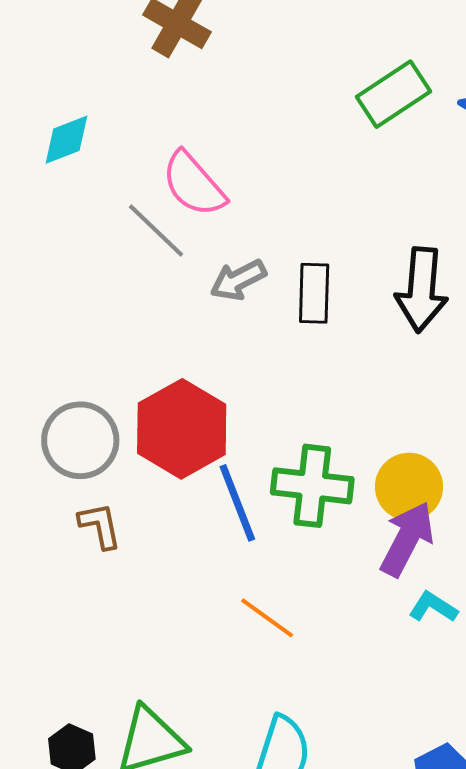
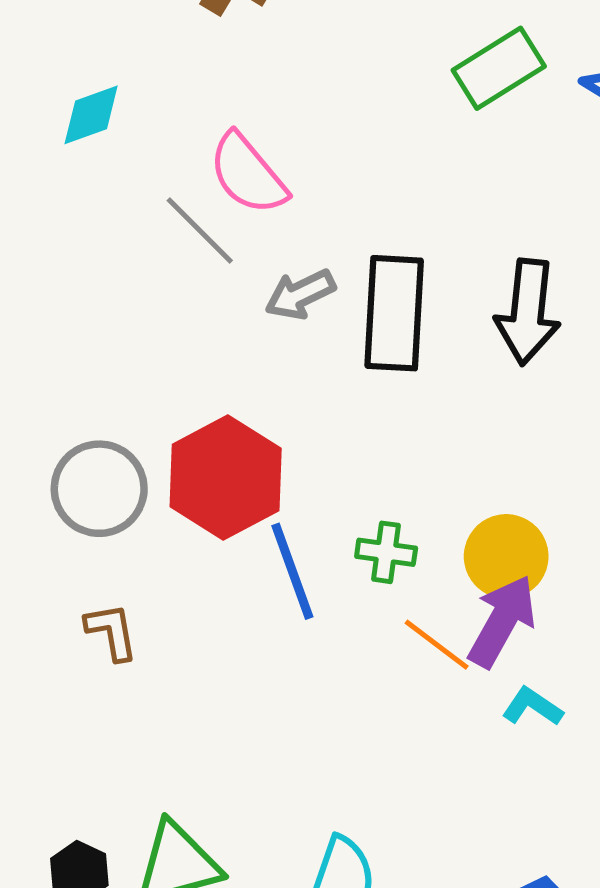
black rectangle: (314, 293) -> (394, 313), size x1.5
green cross: (312, 486) -> (386, 552), size x0.6
brown L-shape: (100, 526) -> (112, 632), moved
orange line: (267, 618) -> (437, 645), moved

